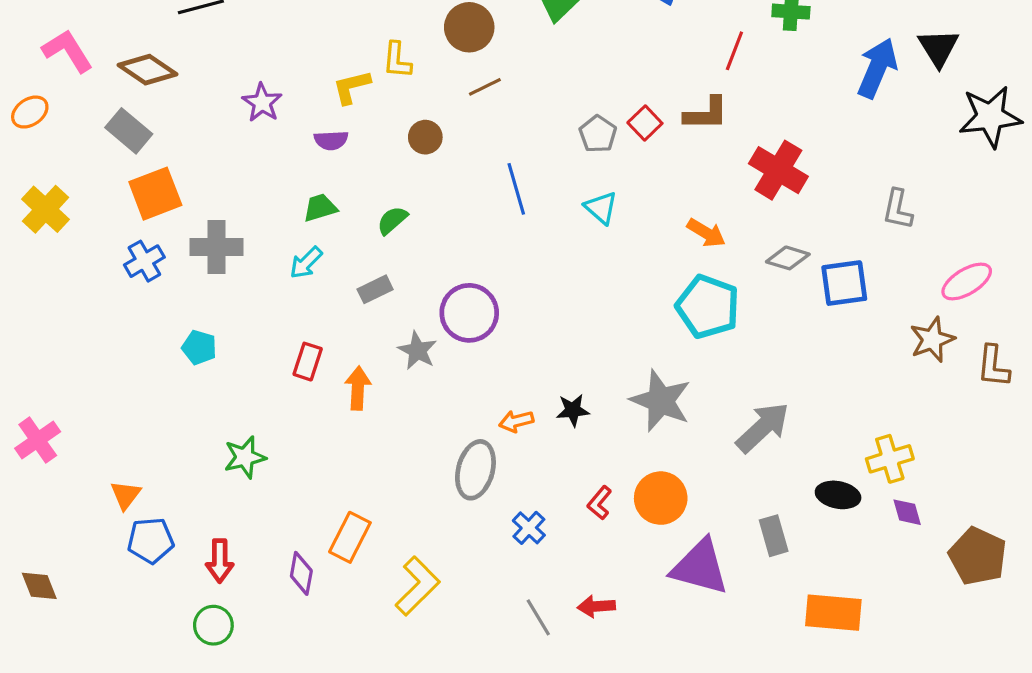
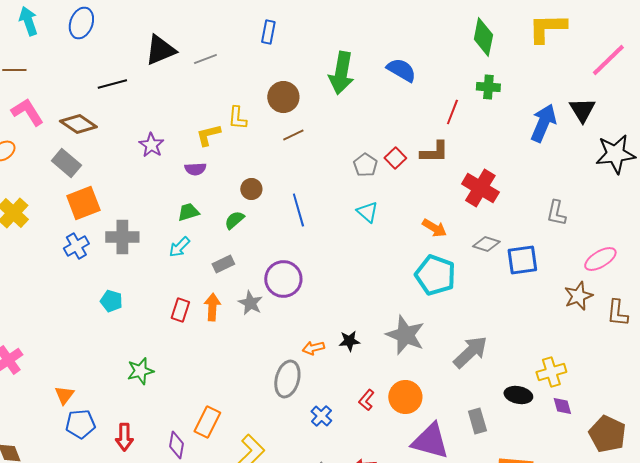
brown circle: (425, 137) -> (251, 189), moved
blue line: (516, 189) -> (298, 210), moved
orange arrow: (358, 388) -> (212, 307), moved

